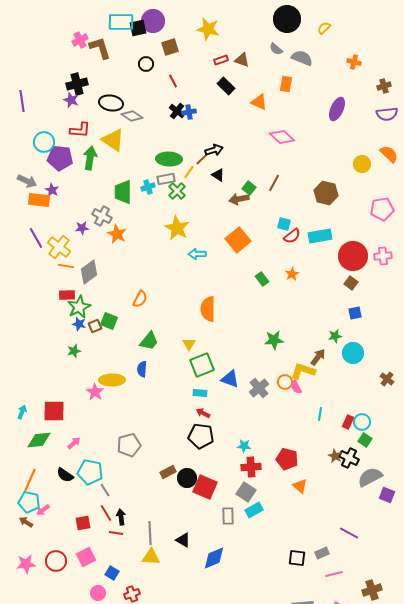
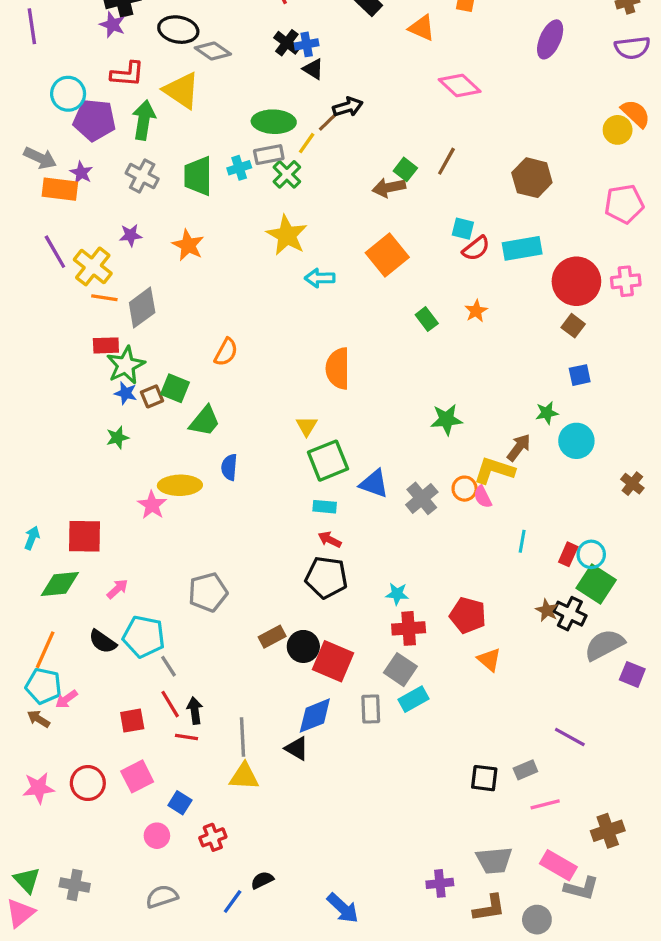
yellow circle: (362, 164) -> (618, 130), moved
black triangle: (218, 175) -> (313, 69), moved
gray cross: (102, 216) -> (142, 176), moved
green trapezoid: (149, 341) -> (205, 421), moved
green square: (365, 440) -> (596, 584), size x1.6
blue diamond: (214, 558) -> (315, 716), moved

